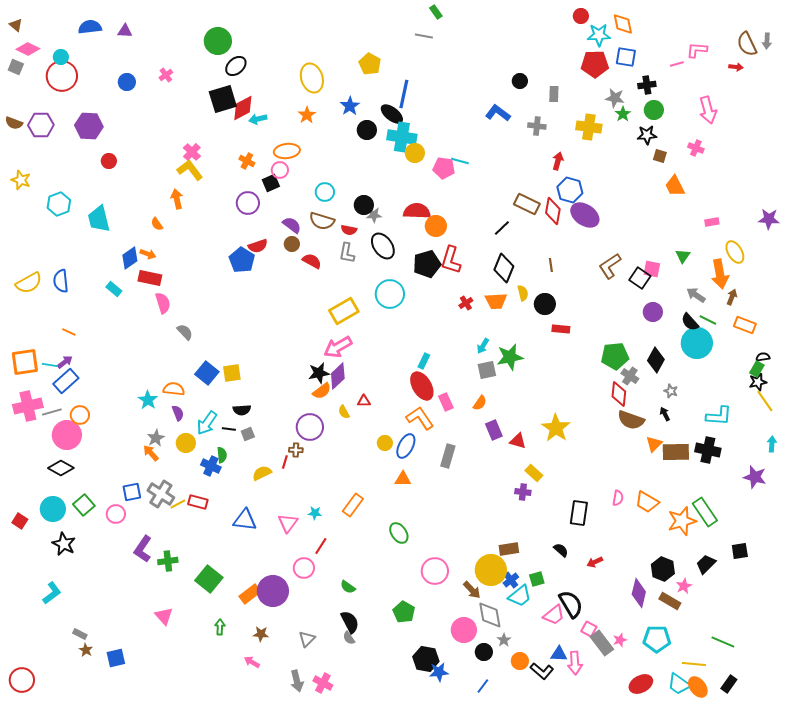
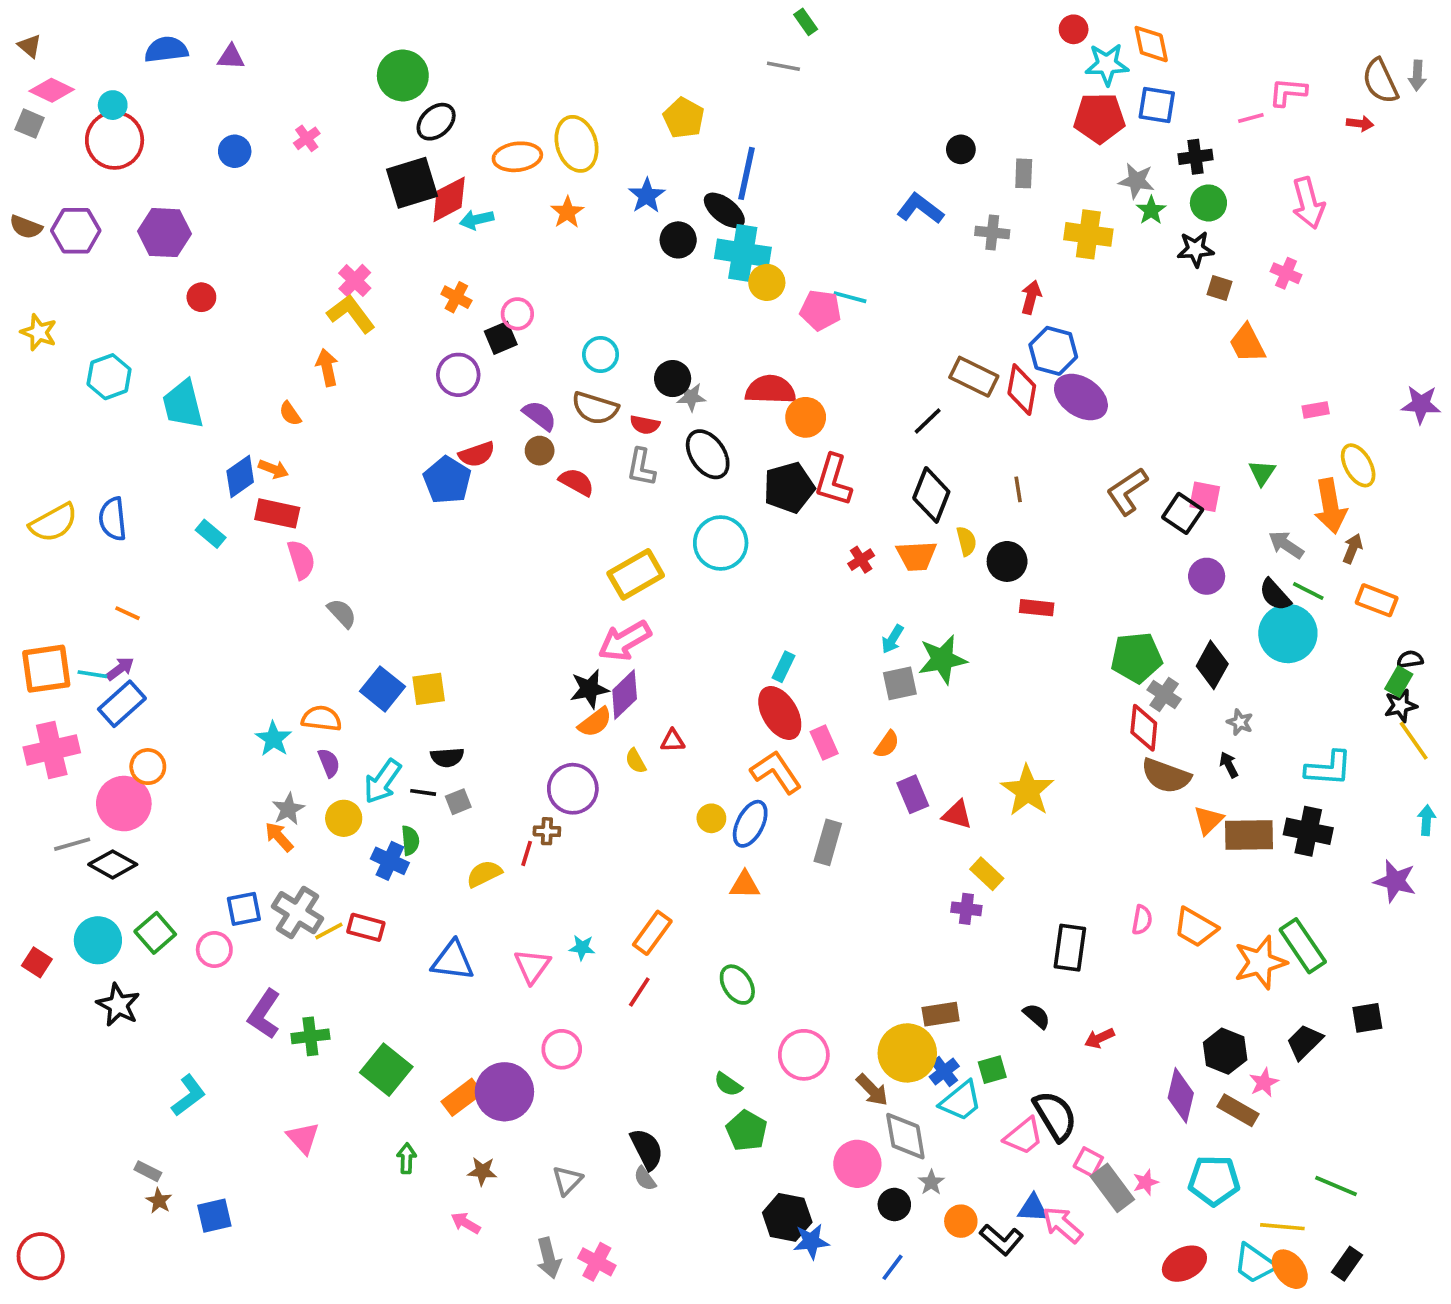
orange ellipse: (287, 151) -> (517, 157), moved
gray line: (52, 412) -> (72, 844), moved
red line: (321, 546) -> (639, 992), moved
green semicircle: (348, 587) -> (728, 1084), moved
cyan L-shape: (52, 593) -> (188, 1095), moved
pink arrow: (575, 663) -> (1062, 1225), turned 135

